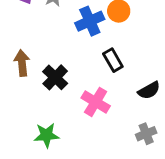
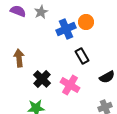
black cross: (55, 77) -> (42, 79), moved

